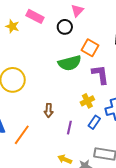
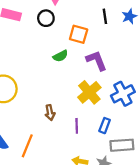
green semicircle: (70, 63) -> (60, 56), size x0.6
yellow cross: (87, 101) -> (89, 92), size x1.5
blue rectangle: (94, 122) -> (105, 126), moved

